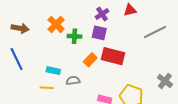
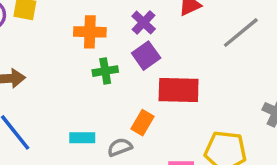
orange cross: (56, 24) -> (90, 32), moved, turned -30
purple square: (99, 33) -> (146, 56), turned -35
orange rectangle: (90, 60) -> (142, 123), moved

